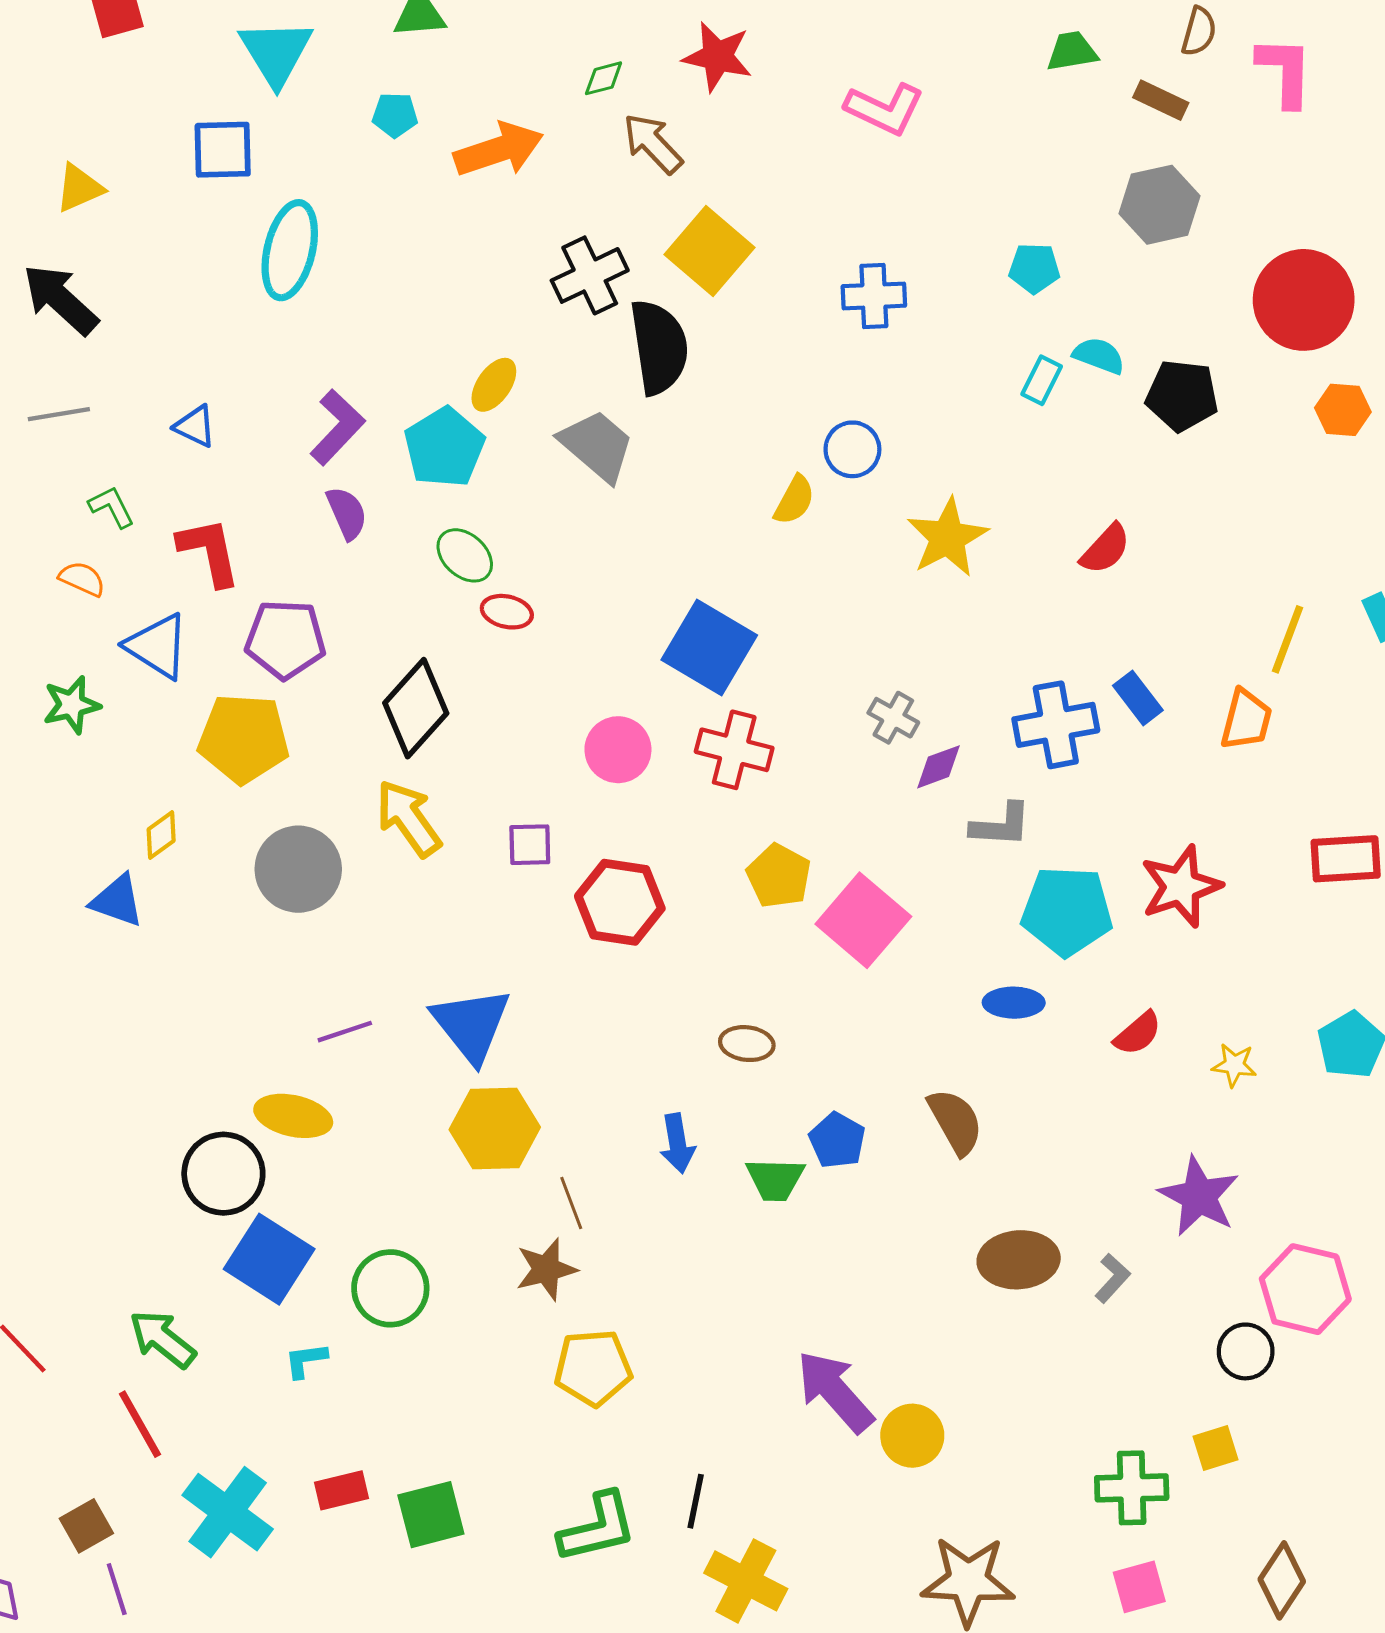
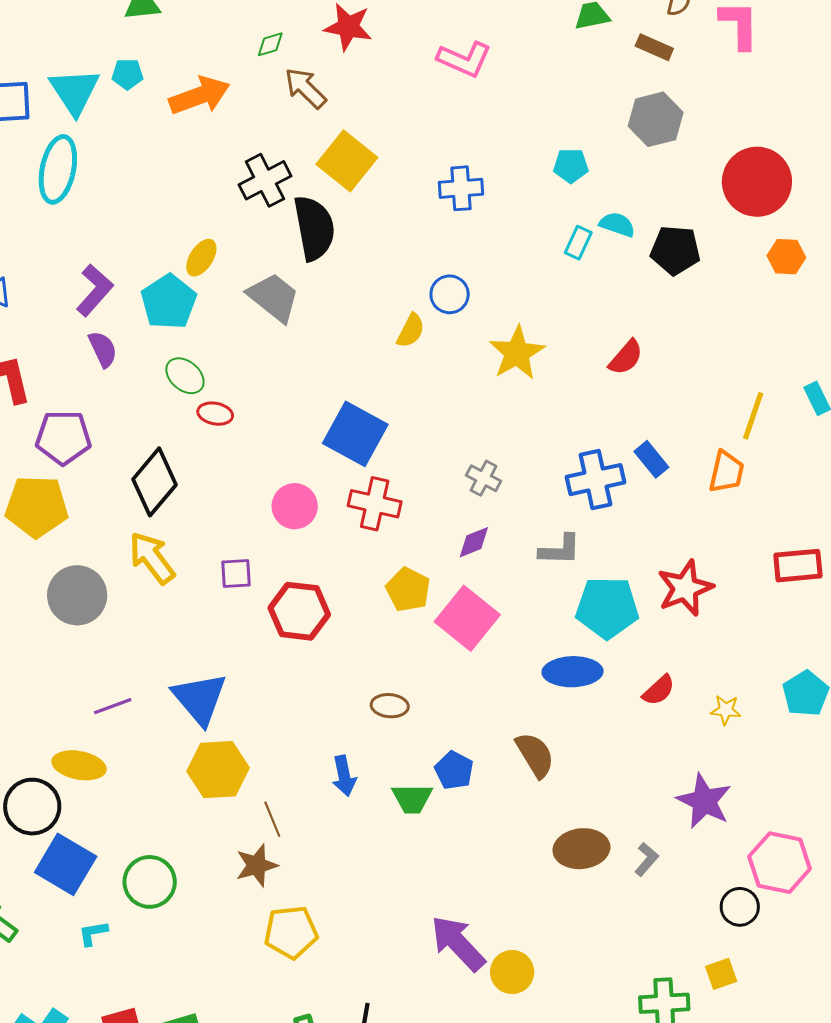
cyan triangle: (276, 52) -> (74, 91), moved
purple diamond: (939, 767) -> (474, 542), moved
blue ellipse: (1014, 1003) -> (573, 672), size x1.4

